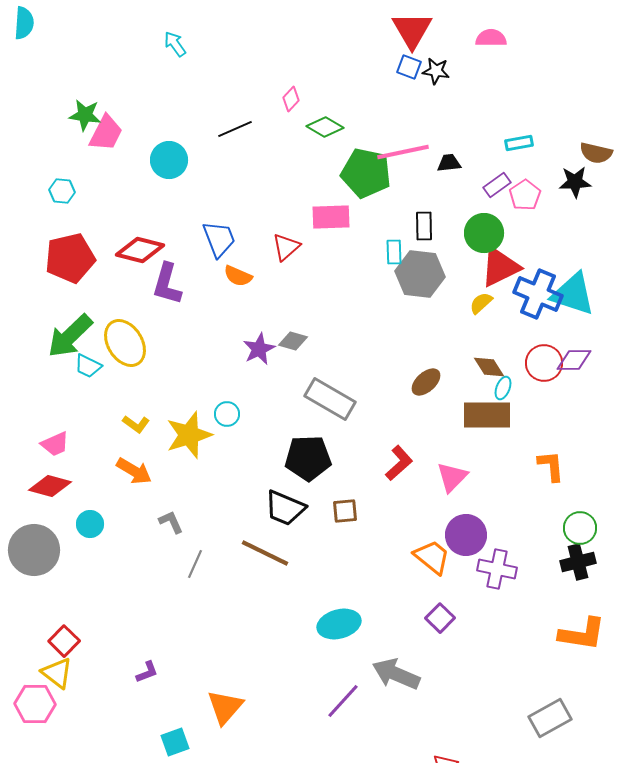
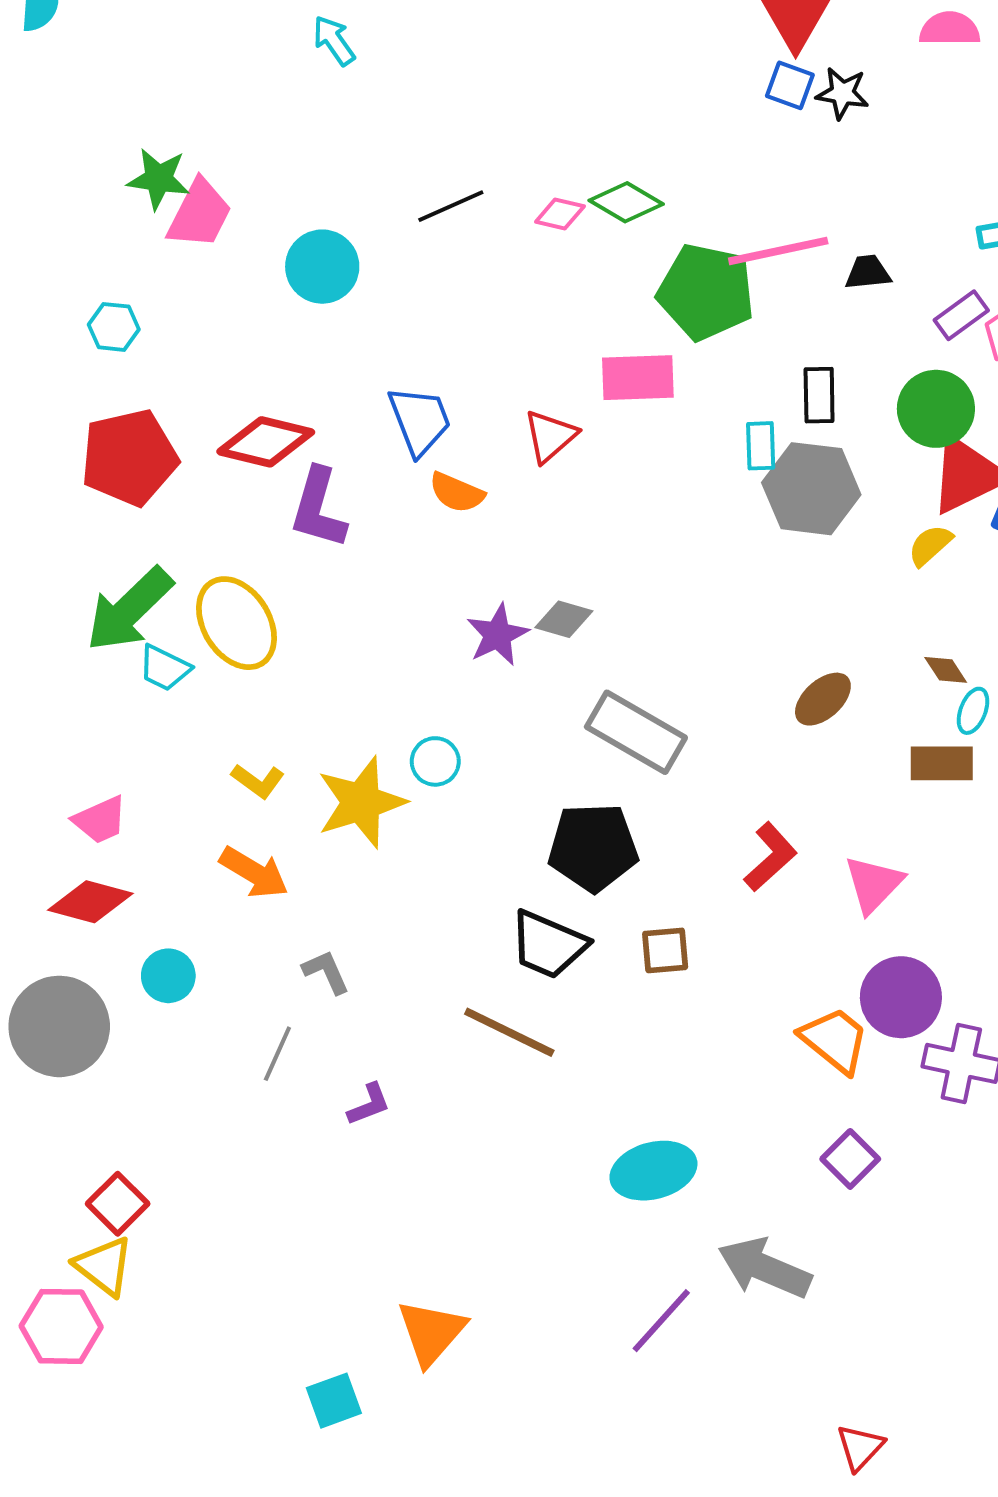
pink diamond: (291, 99) -> (560, 214), moved, turned 60
brown diamond: (489, 367) -> (946, 670), size x0.7
brown rectangle: (487, 415) -> (942, 763), size x0.7
gray line: (195, 564) -> (277, 1054), moved
purple L-shape: (147, 672) -> (369, 1104), moved

